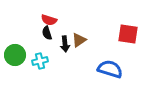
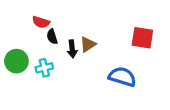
red semicircle: (49, 20) -> (41, 22), moved

